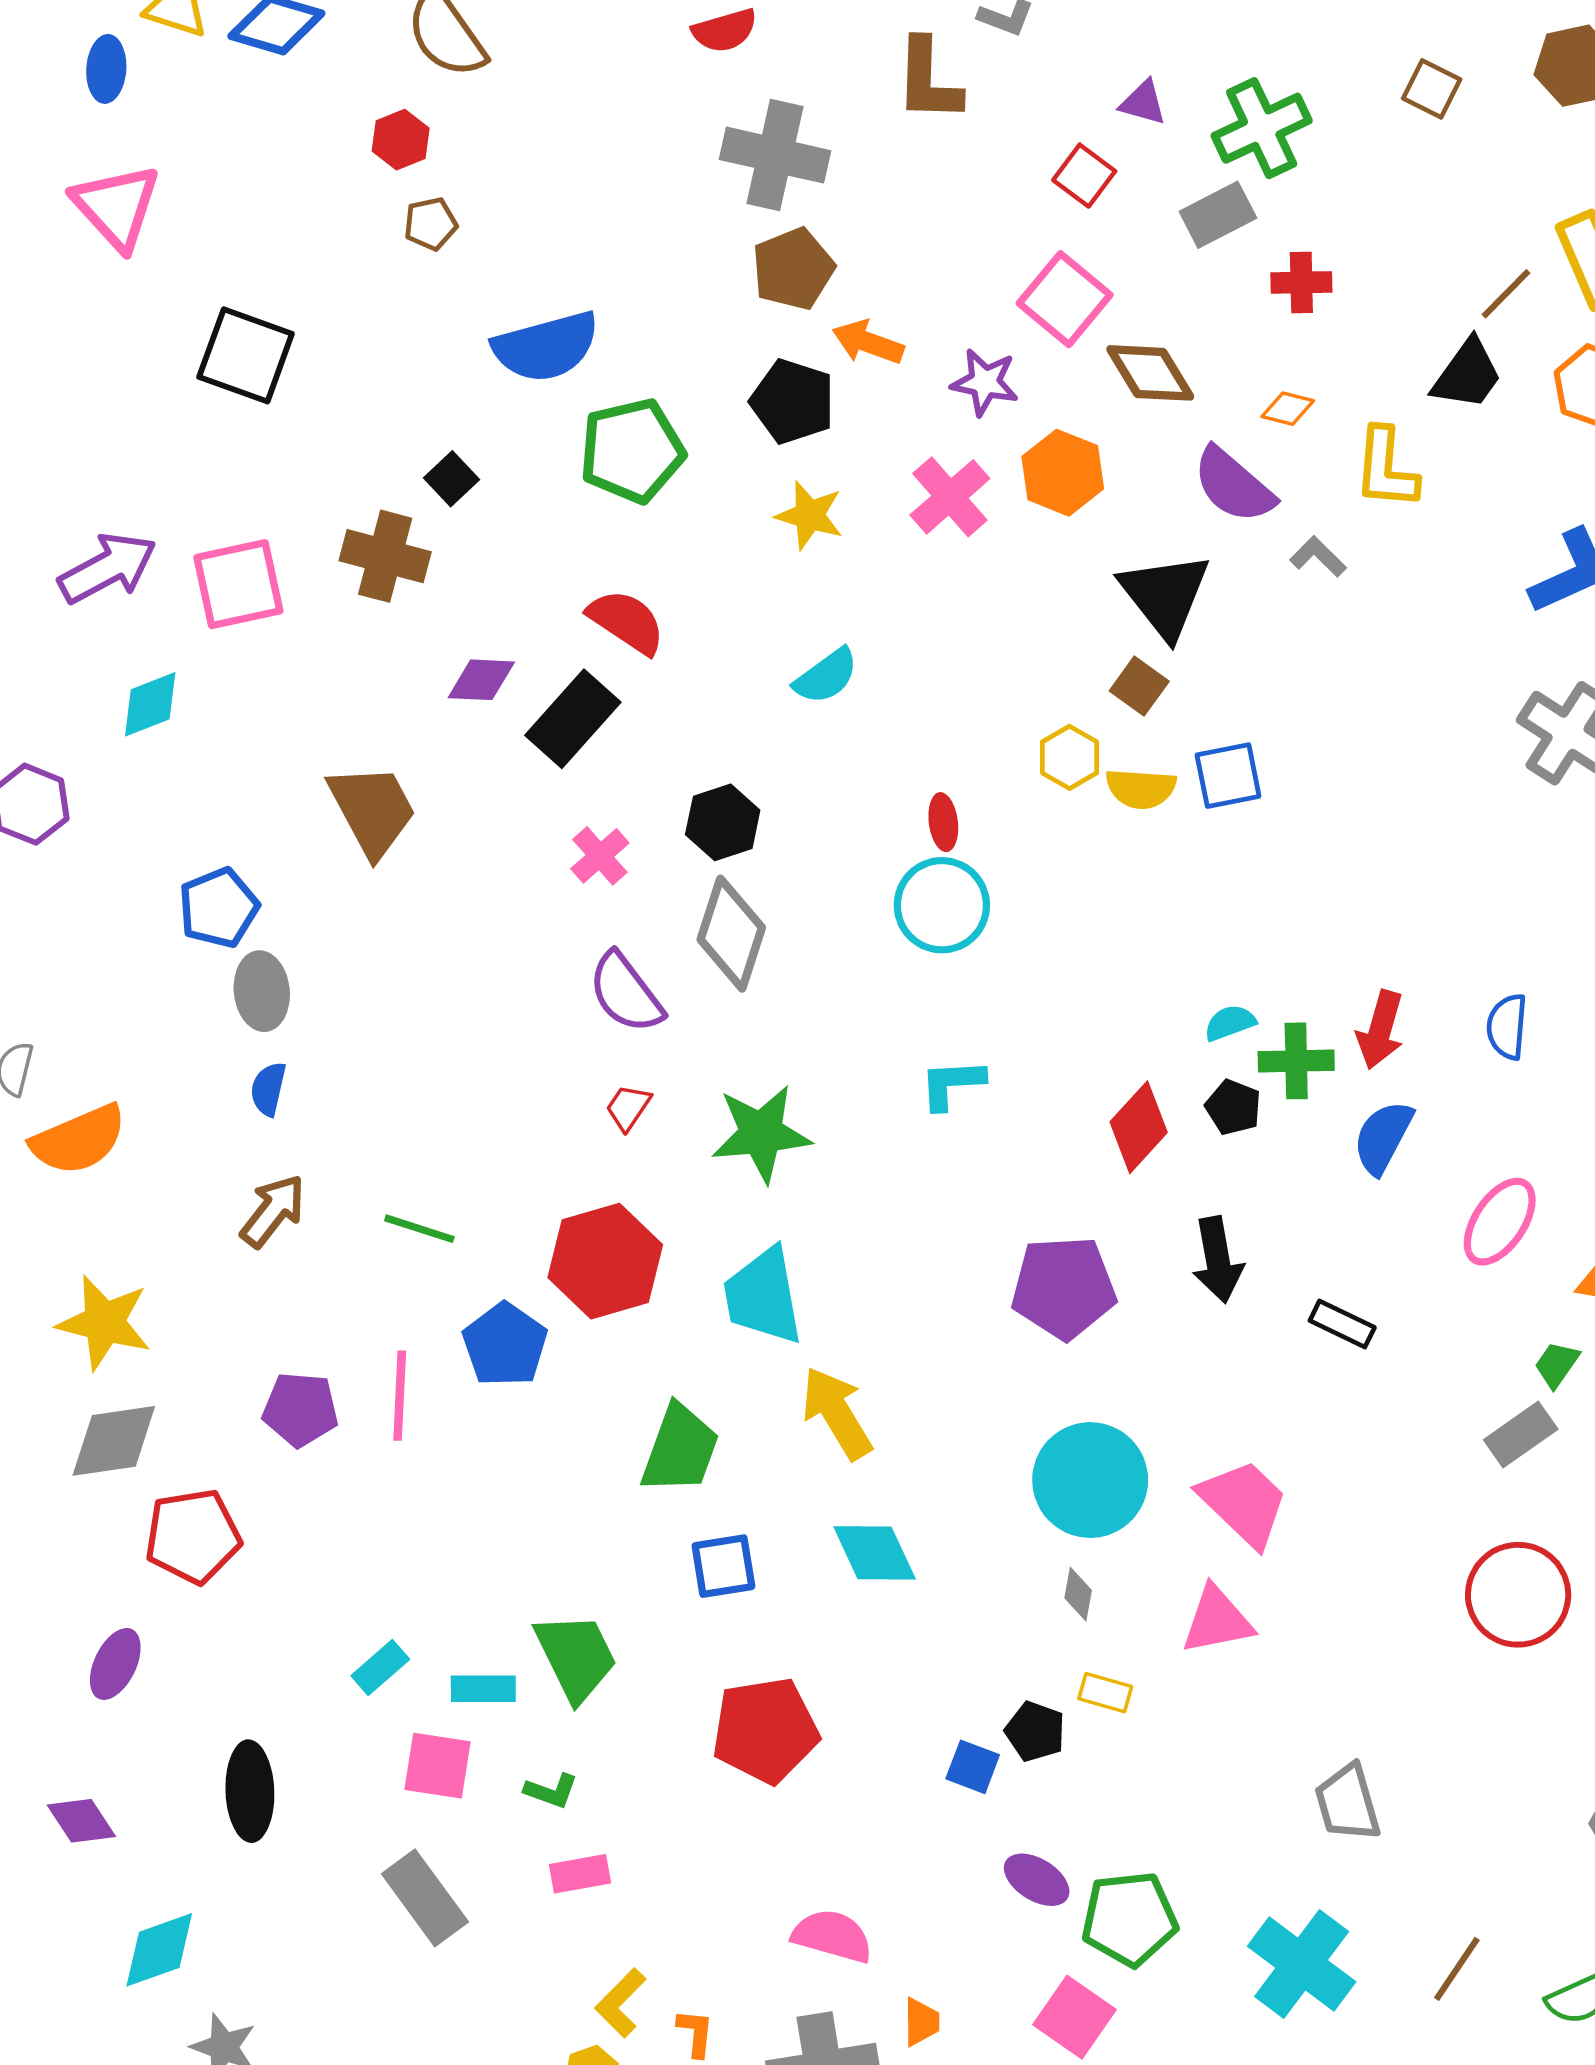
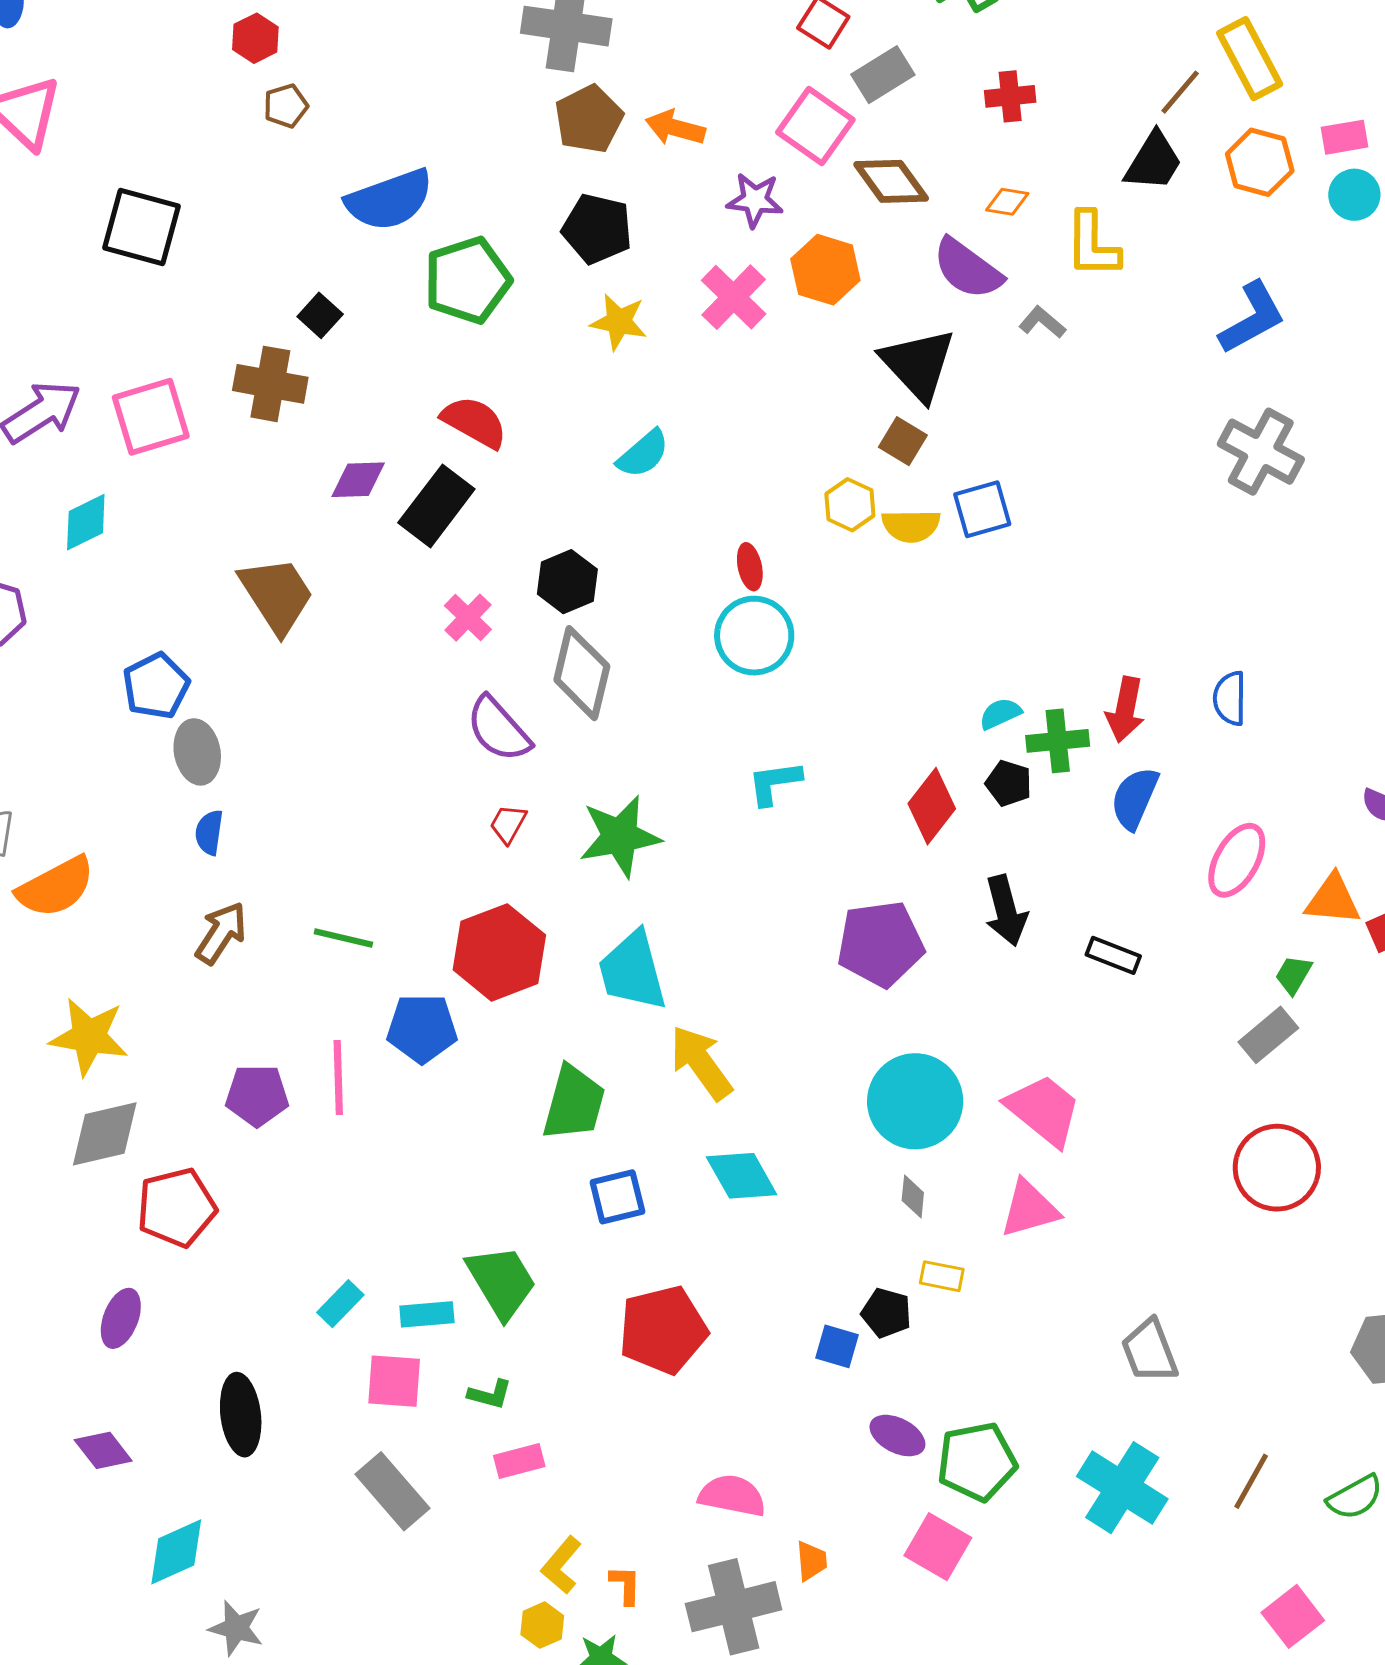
gray rectangle: (1218, 215) -> (883, 75), moved
orange arrow: (868, 342) -> (675, 128), moved
blue pentagon: (505, 1345) -> (422, 1028), turned -30

